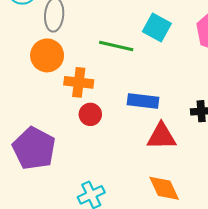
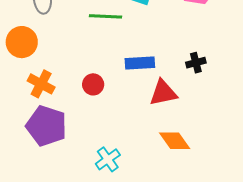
orange circle: (47, 55) -> (22, 42), moved
orange cross: (79, 82) -> (41, 84), moved, turned 32

